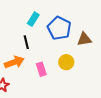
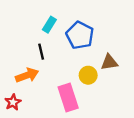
brown triangle: (84, 39) -> (109, 62), moved
pink rectangle: (41, 69) -> (68, 98), moved, size x1.6

